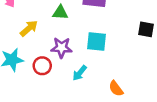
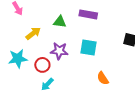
cyan arrow: (80, 73) -> (47, 84), moved
orange semicircle: (116, 89) -> (103, 78), moved

